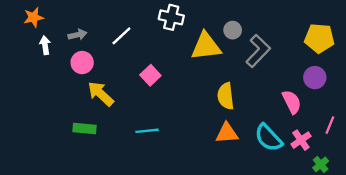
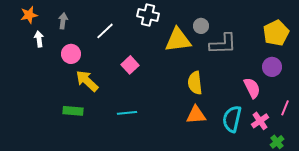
gray arrow: (77, 35) -> (63, 21), moved, turned -70
yellow pentagon: (319, 38) -> (276, 33), turned -30
gray L-shape: (258, 51) -> (223, 44), turned 44
cyan semicircle: (269, 138) -> (232, 119), turned 56

